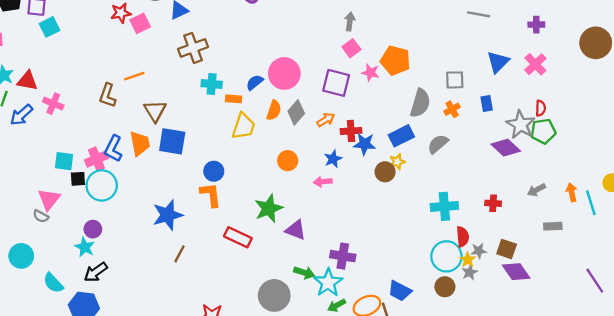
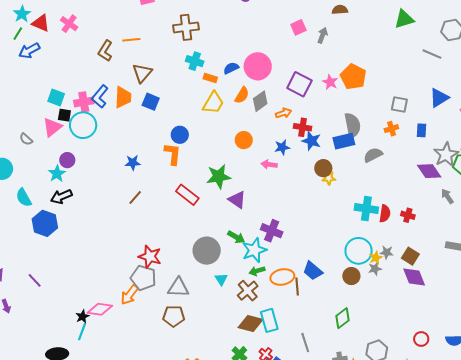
pink square: (351, 48) -> (298, 27), moved
gray semicircle: (420, 103) -> (353, 125), moved, turned -40
pink cross: (53, 104) -> (69, 24), moved
blue square: (172, 141) -> (151, 102), size x0.7
yellow star: (397, 162) -> (329, 178), moved
gray arrow: (536, 190) -> (447, 196), moved, turned 70
pink triangle: (49, 199) -> (52, 127), moved
blue star: (168, 215) -> (133, 163), size x0.6
red semicircle: (463, 237) -> (385, 214), moved

